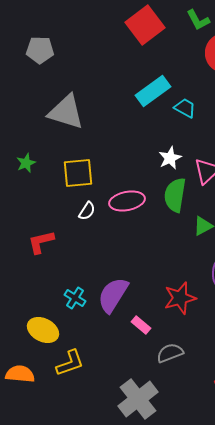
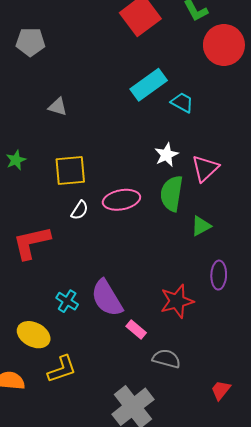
gray triangle: (66, 112) -> (58, 107), size x0.5
red L-shape: (41, 242) -> (32, 243), size x1.4
purple semicircle: (113, 295) -> (107, 298), turned -63
gray semicircle: (170, 353) -> (166, 359), turned 36

